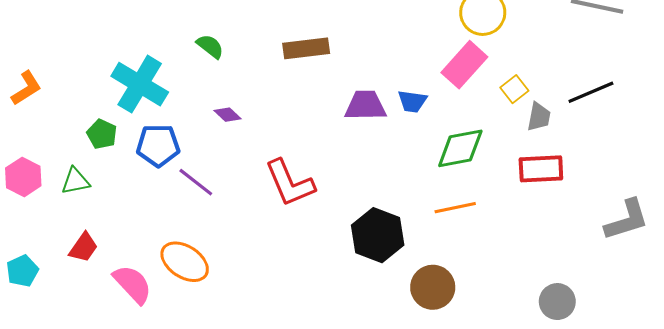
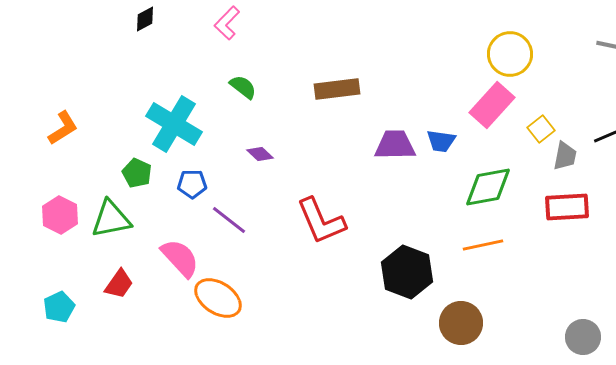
blue pentagon: (158, 145) -> (192, 184), size x0.7
green triangle: (75, 181) -> (111, 219), size x1.4
pink semicircle: (133, 284) -> (180, 258), moved

